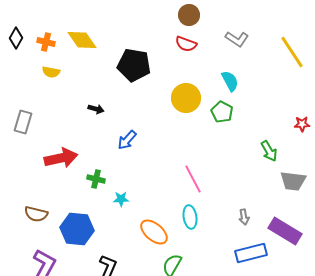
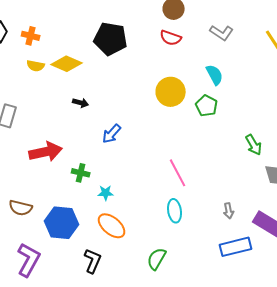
yellow diamond: (82, 40) -> (67, 64), moved, turned -32
black pentagon: (134, 65) -> (111, 39), moved
orange ellipse: (154, 232) -> (112, 226), moved

